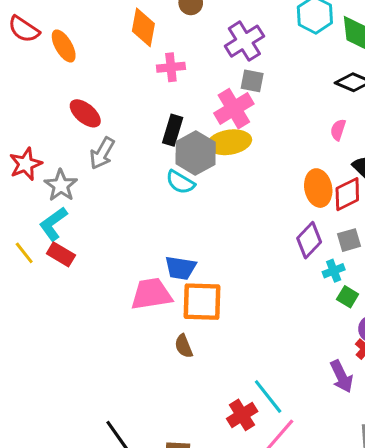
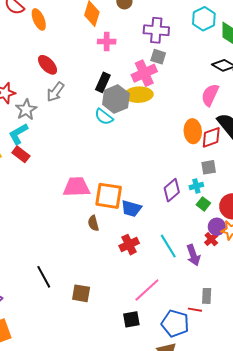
purple cross: (244, 41) -> (156, 30), turned 30
pink semicircle: (338, 130) -> (210, 95), size x1.6
purple diamond: (309, 240) -> (172, 190), moved
blue trapezoid: (180, 268) -> (131, 209), moved
cyan line: (268, 396) -> (168, 246), moved
red cross: (242, 415) -> (129, 245), moved

